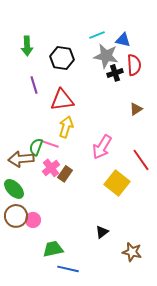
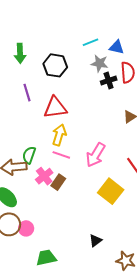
gray star: (106, 56) -> (100, 63), size x0.7
pink line: (50, 144) -> (61, 155), moved

